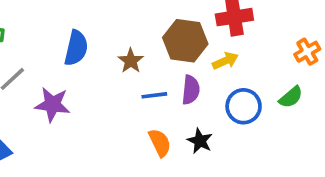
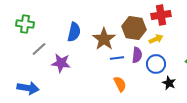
brown star: (131, 61) -> (104, 39), size x1.6
blue circle: (244, 106) -> (156, 64), moved
black star: (200, 141) -> (169, 83), moved

